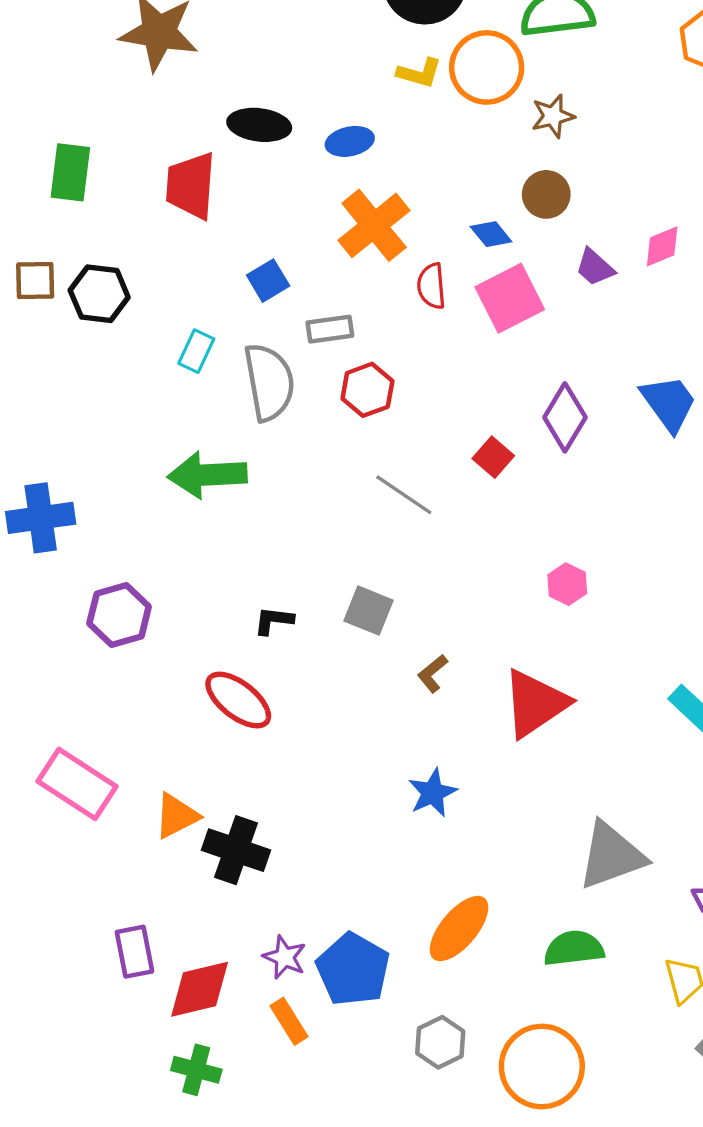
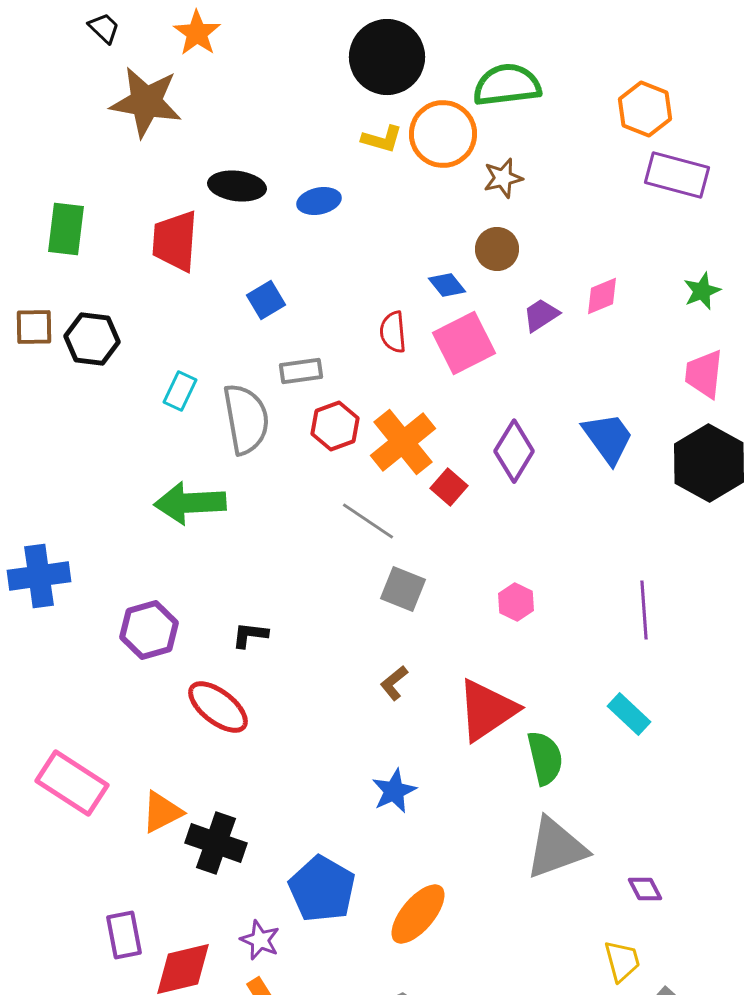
orange cross: (374, 225) -> (403, 442), moved
purple trapezoid: (595, 267) -> (541, 315), turned 105
blue square: (268, 281) -> (266, 300), moved
blue cross: (41, 518) -> (39, 576), moved
gray square: (369, 611) -> (403, 589), moved
purple hexagon: (119, 615) -> (149, 630), moved
green semicircle: (574, 948) -> (545, 758), moved, turned 84
blue pentagon: (353, 969) -> (322, 889), moved

